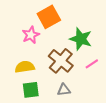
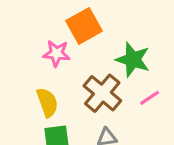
pink star: (31, 35) -> (57, 53), turned 30
yellow semicircle: (25, 67) -> (47, 102), turned 78

